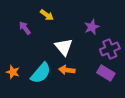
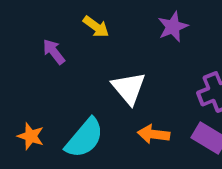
purple star: (92, 27) -> (173, 27), moved
orange arrow: (67, 70) -> (154, 134), moved

